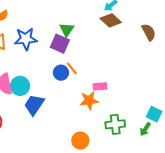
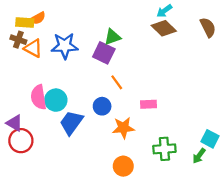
green triangle: (67, 30) -> (112, 37), turned 35
brown semicircle: (149, 32) -> (208, 27), moved
blue circle: (61, 73) -> (102, 106), moved
orange star: (89, 101) -> (123, 128), moved

